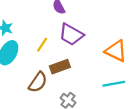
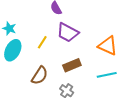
brown rectangle: (60, 67) -> (72, 65), moved

